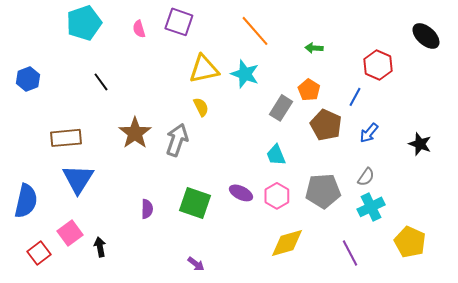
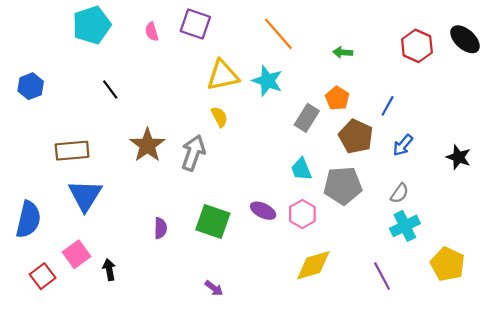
red hexagon: (378, 65) -> (417, 46), moved
gray pentagon: (323, 191) -> (343, 186), moved

